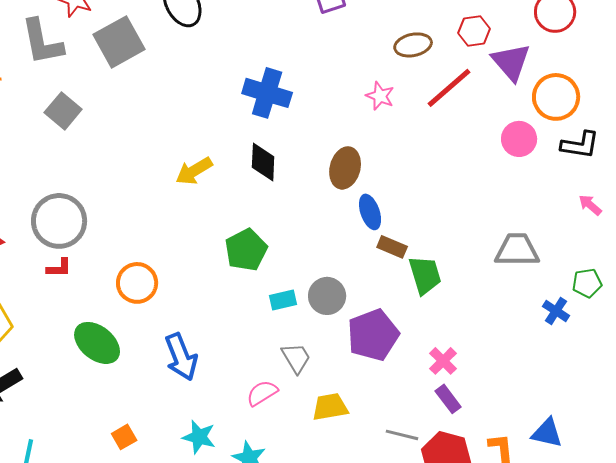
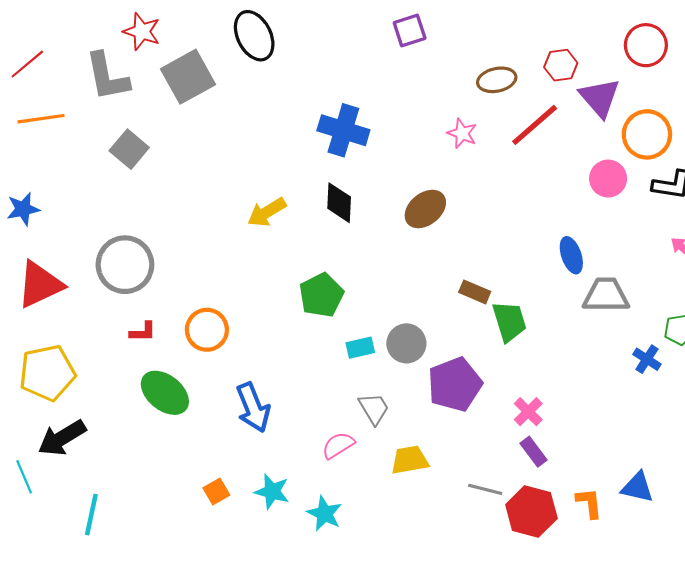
brown ellipse: (345, 168) -> (425, 209), turned 36
blue ellipse: (370, 212) -> (571, 255), moved
red L-shape: (59, 268) -> (143, 332), moved
orange square: (124, 437) -> (216, 491), moved

